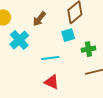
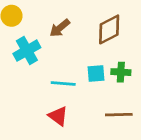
cyan square: (68, 35) -> (96, 73), moved
green cross: (89, 49) -> (121, 72), moved

